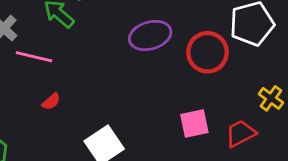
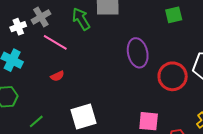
purple ellipse: (150, 35) -> (138, 53), turned 76

